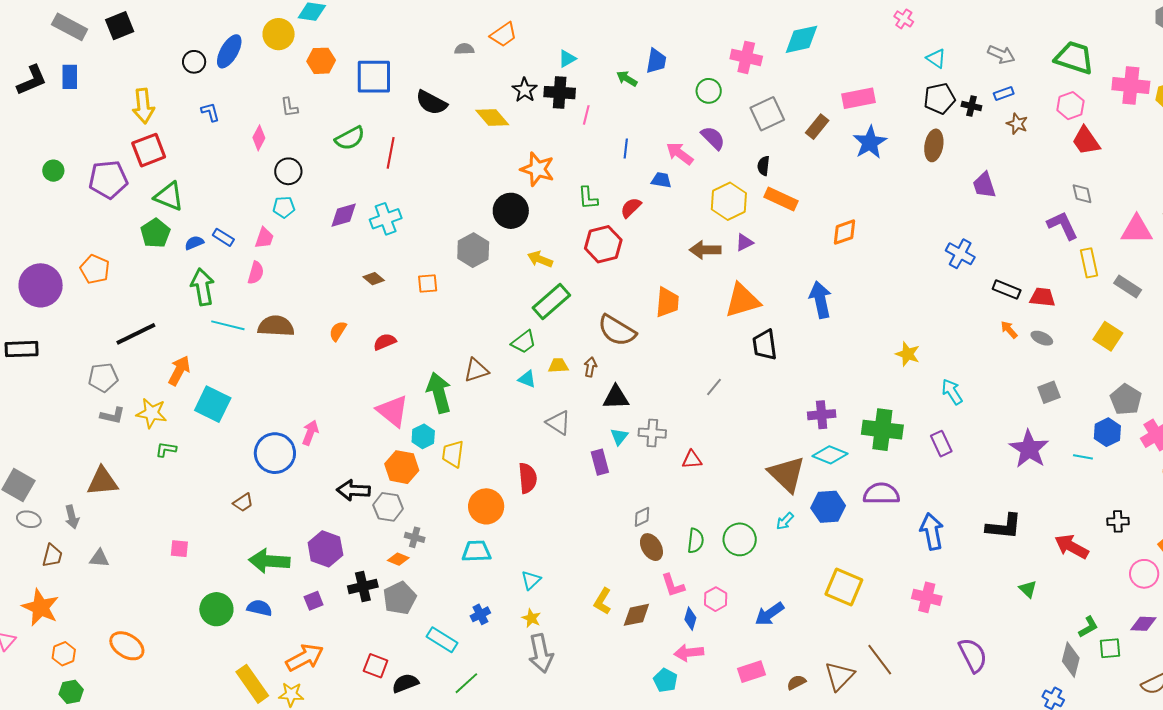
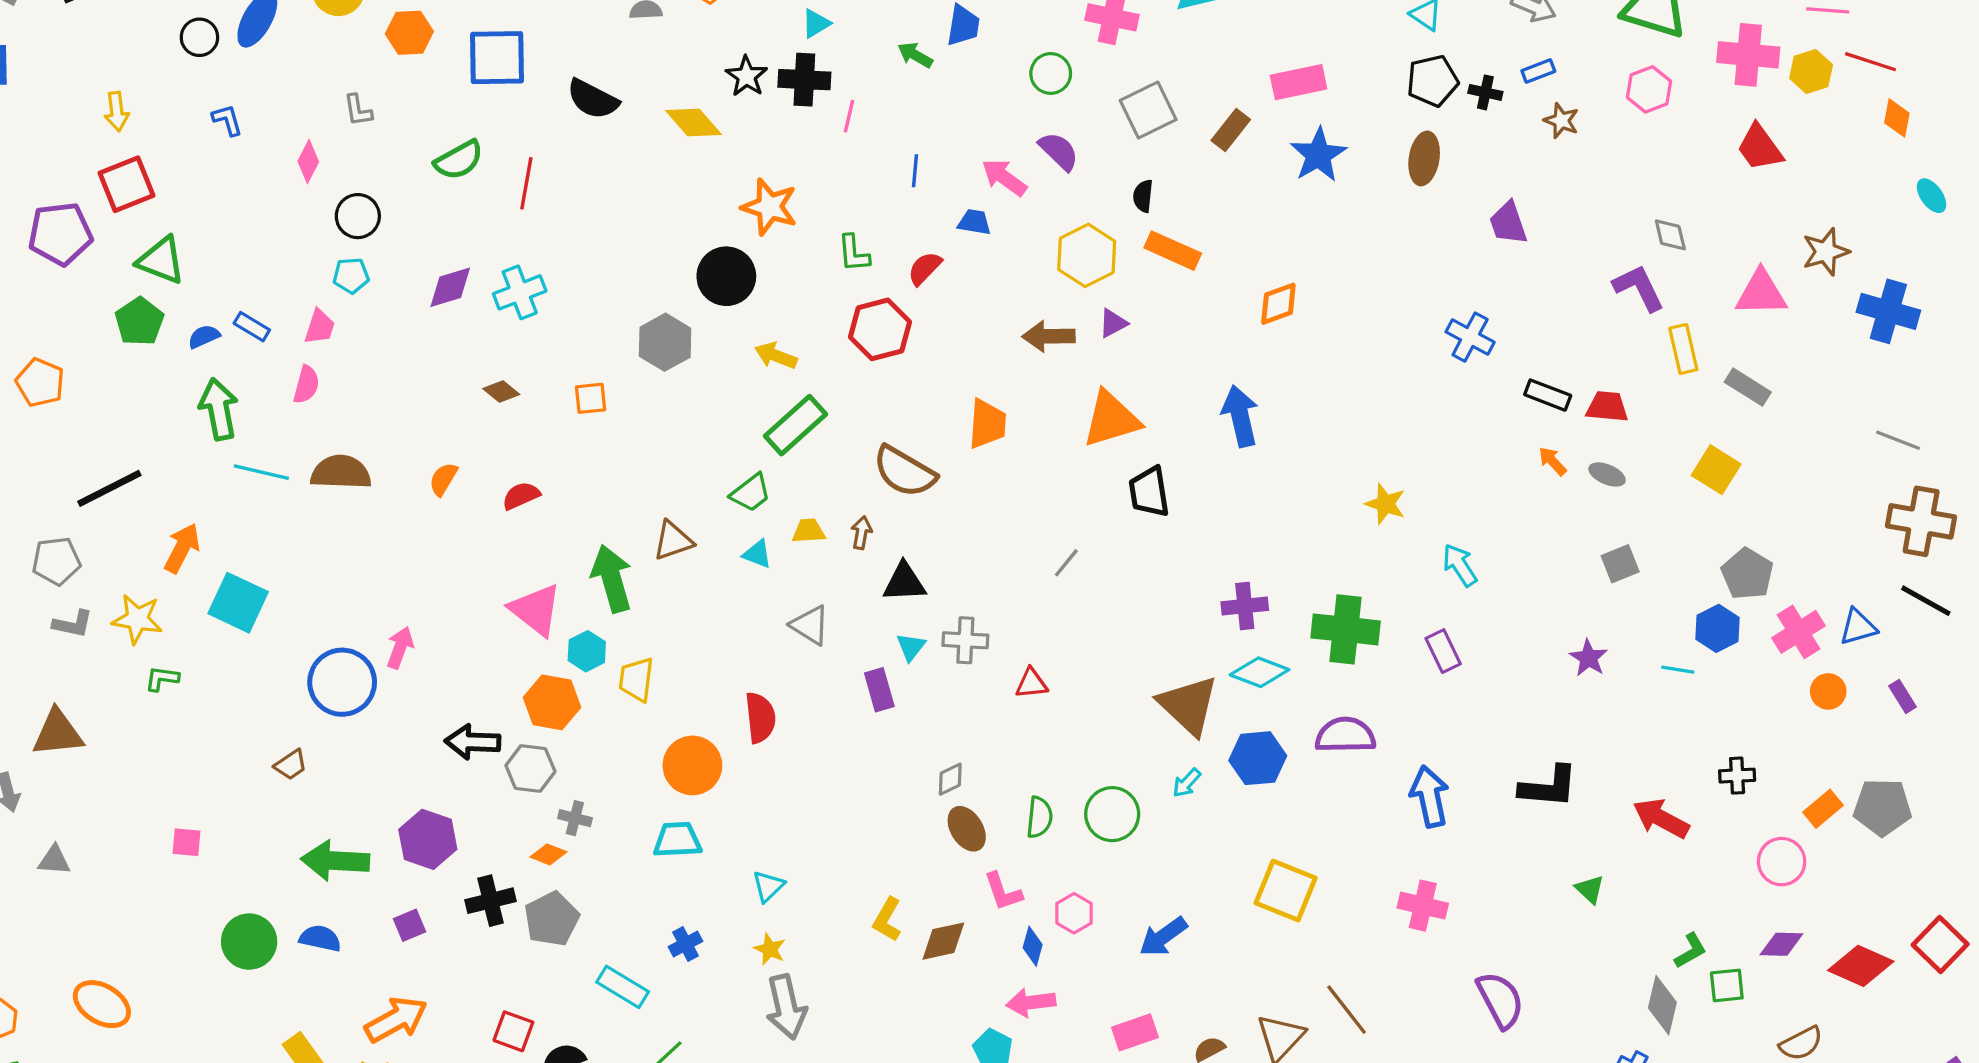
yellow arrow: (143, 106) -> (117, 112), size x0.7
red trapezoid: (1086, 141) -> (1760, 147), moved
purple star: (1029, 449) -> (1589, 658), size x0.6

